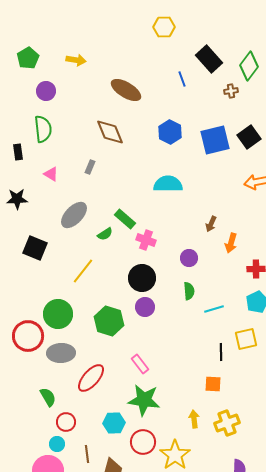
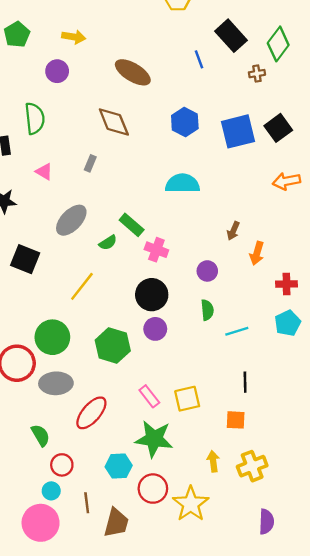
purple circle: (46, 91) -> (57, 71), moved
yellow square: (246, 339) -> (187, 399), moved

